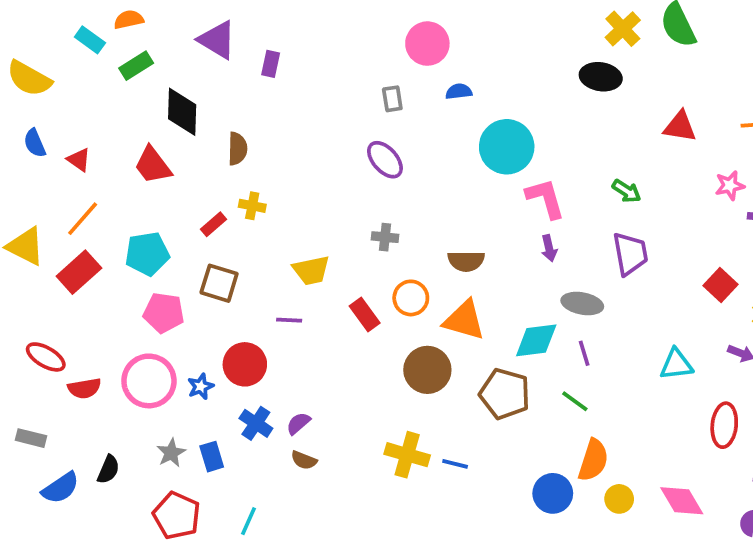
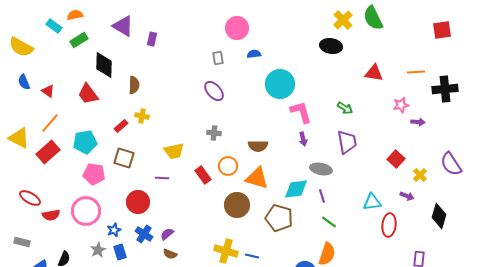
blue star: (201, 386) -> (114, 230), moved
green line: (575, 401) -> (329, 222), moved
red ellipse: (724, 425) -> (389, 225), moved

